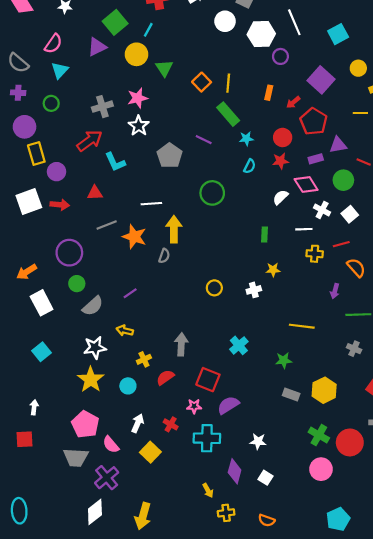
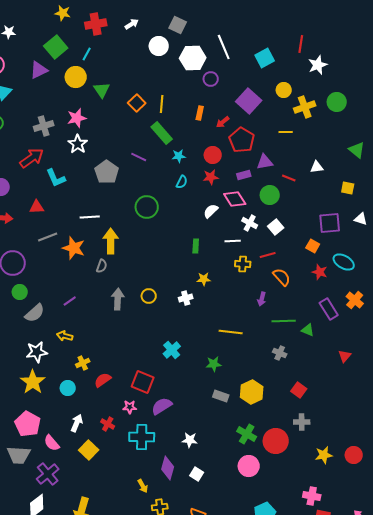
gray arrow: (181, 344) -> (118, 299), moved

